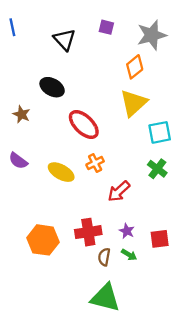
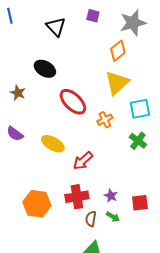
orange cross: (95, 163) -> (105, 120), moved
red arrow: (119, 191) -> (83, 161), moved

